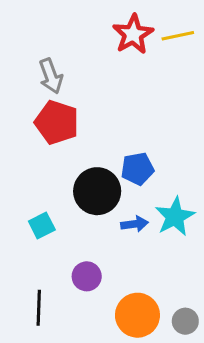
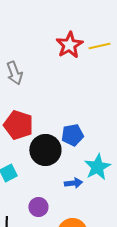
red pentagon: (57, 122) -> (18, 125), moved
blue arrow: (134, 224) -> (73, 183), moved

